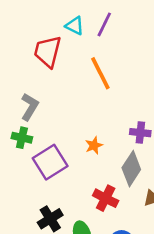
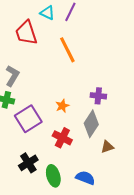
red trapezoid: (48, 51) -> (26, 33), turned -32
red cross: (106, 198) -> (62, 138), moved

